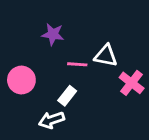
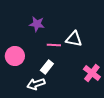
pink cross: (132, 83) -> (92, 73), moved

